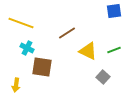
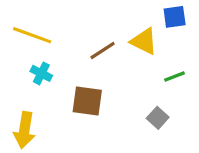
yellow triangle: (88, 51) -> (144, 41), moved
brown square: (42, 67) -> (87, 101), moved
yellow arrow: (16, 85) -> (24, 130), size x1.6

